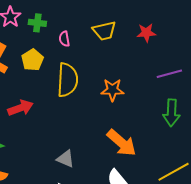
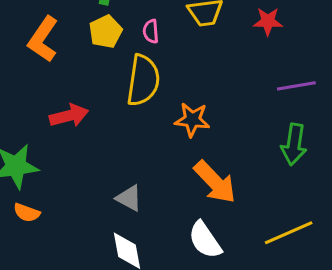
pink semicircle: (64, 39) -> (151, 31), moved
yellow pentagon: (32, 60) -> (106, 32), moved
orange star: (112, 90) -> (192, 120), moved

